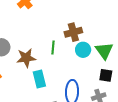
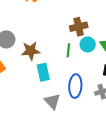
green line: (53, 48) -> (68, 50), moved

